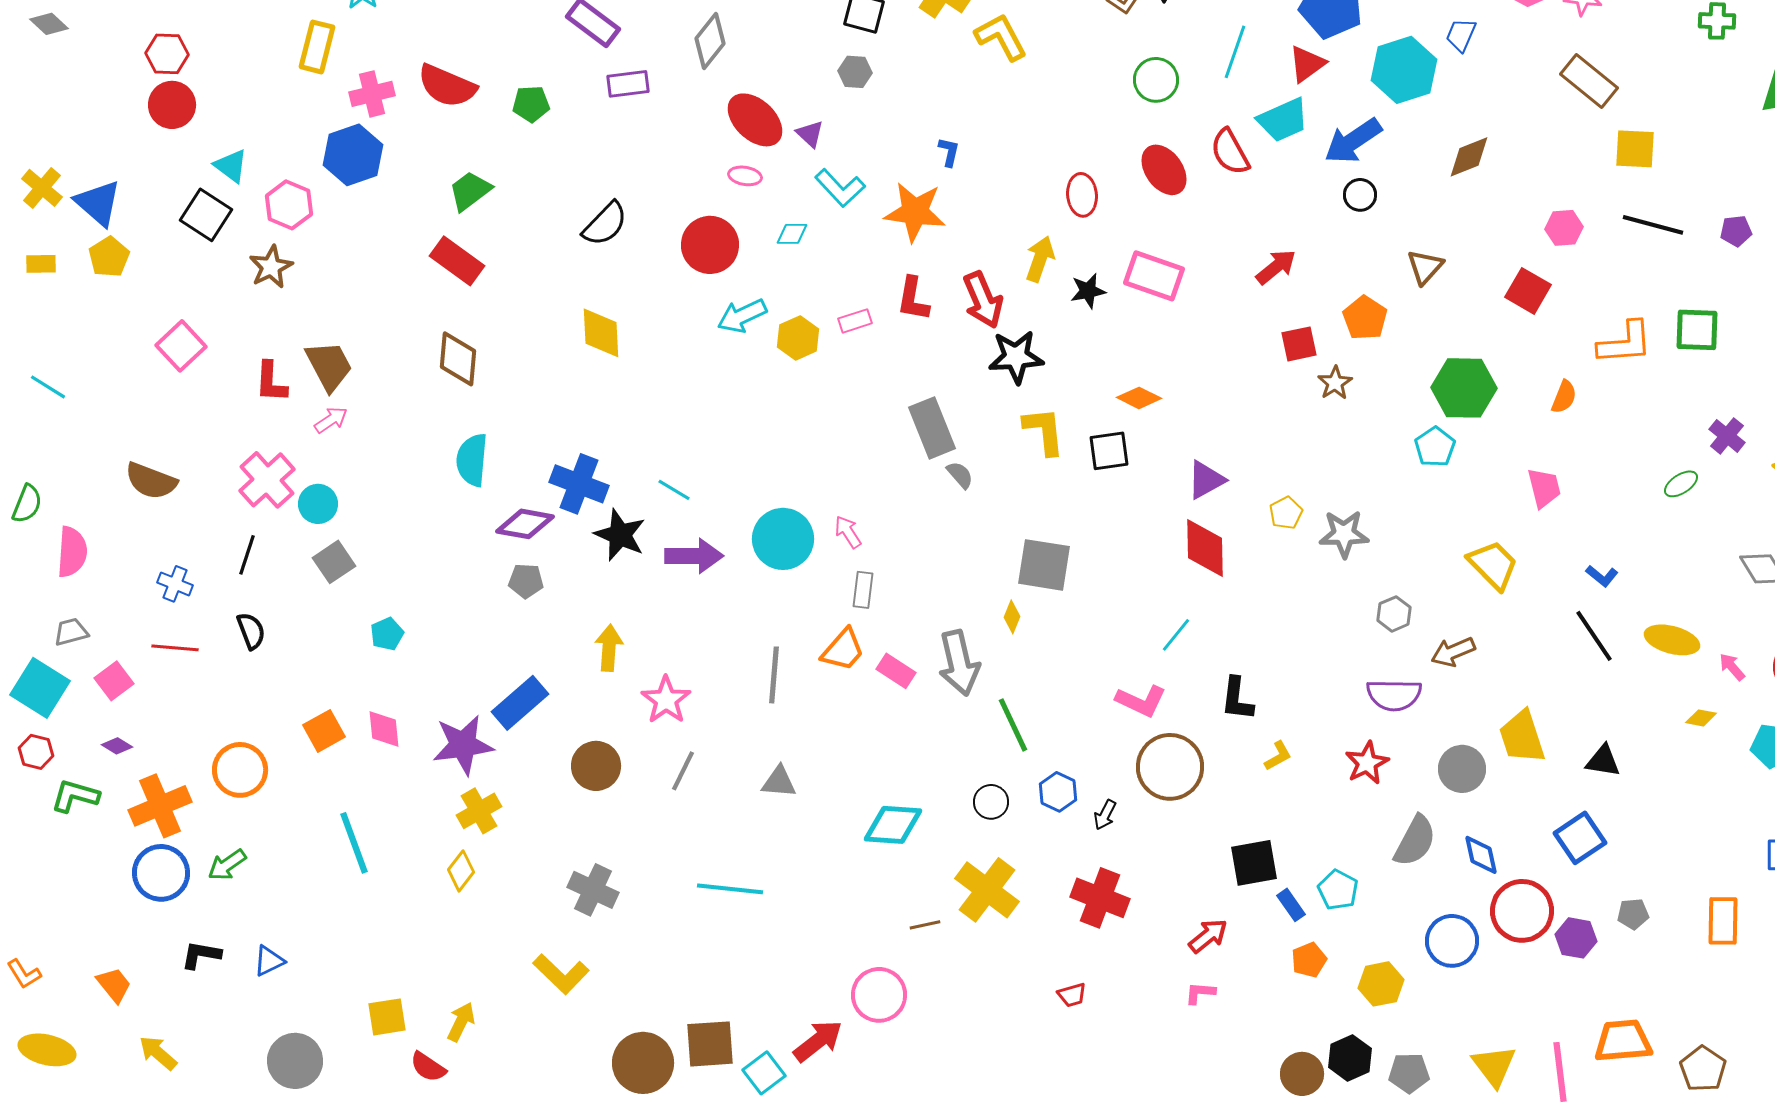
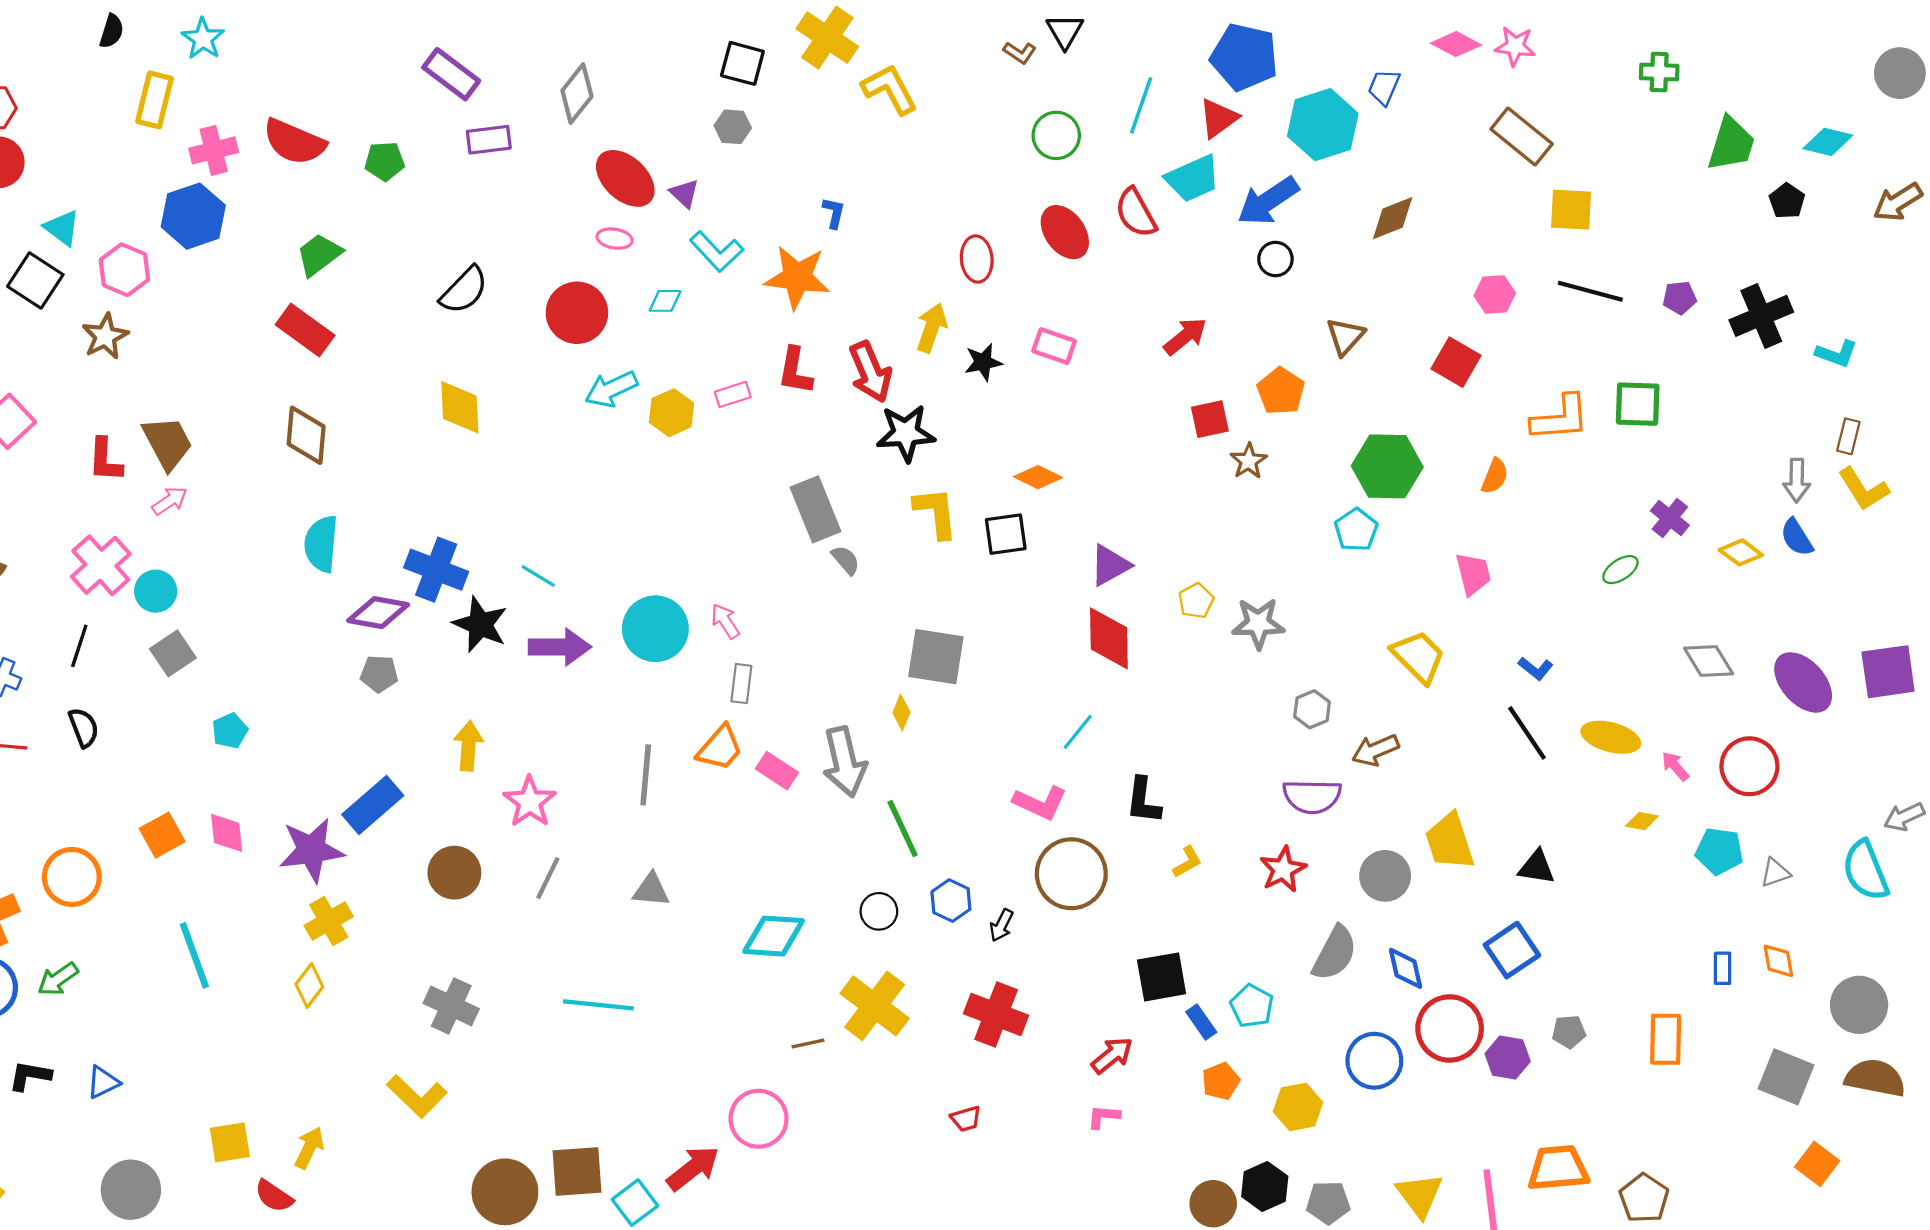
pink rectangle: (1154, 276) -> (1054, 346), size x0.7

